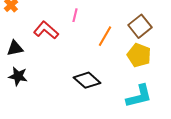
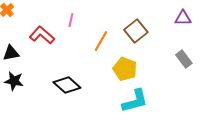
yellow pentagon: (139, 55) -> (125, 69), moved
black diamond: (87, 80) -> (67, 85), moved

